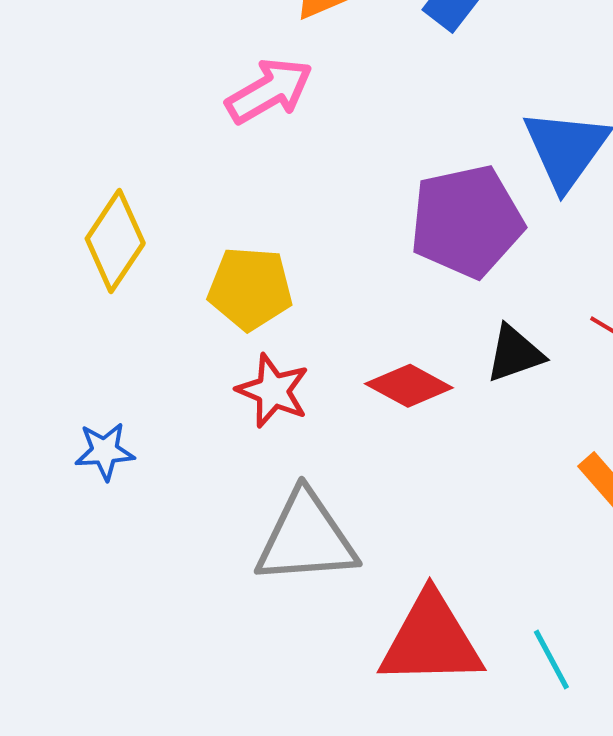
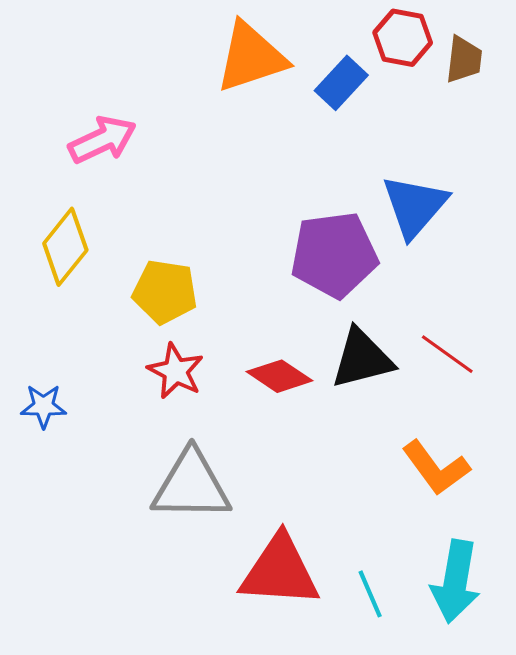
pink arrow: (269, 91) -> (102, 140), moved
black triangle: (515, 354) -> (362, 359), size x1.4

